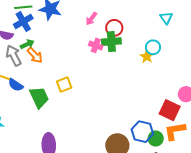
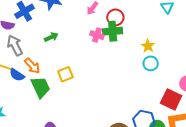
green arrow: (27, 44) -> (51, 37), moved
cyan circle: (153, 47) -> (151, 63), moved
orange arrow: (35, 55) -> (32, 66), moved

